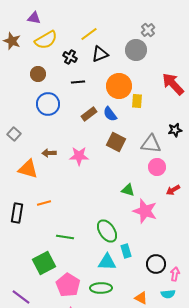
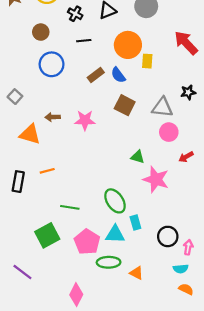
pink pentagon: (68, 285) -> (87, 242), moved
orange triangle: (141, 298) -> (137, 273), moved

